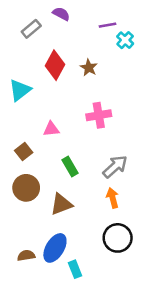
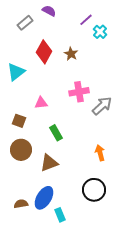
purple line: (108, 25) -> (86, 20), turned -32
brown square: (24, 152) -> (19, 121), turned -32
gray arrow: (115, 167) -> (102, 106), moved
orange arrow: (113, 198) -> (100, 153), moved

